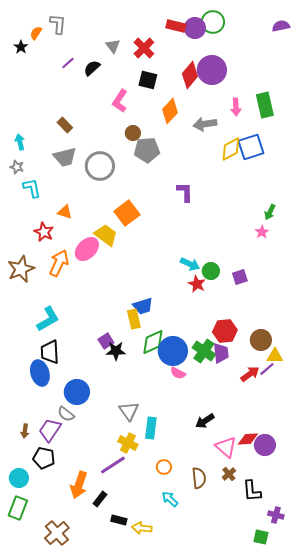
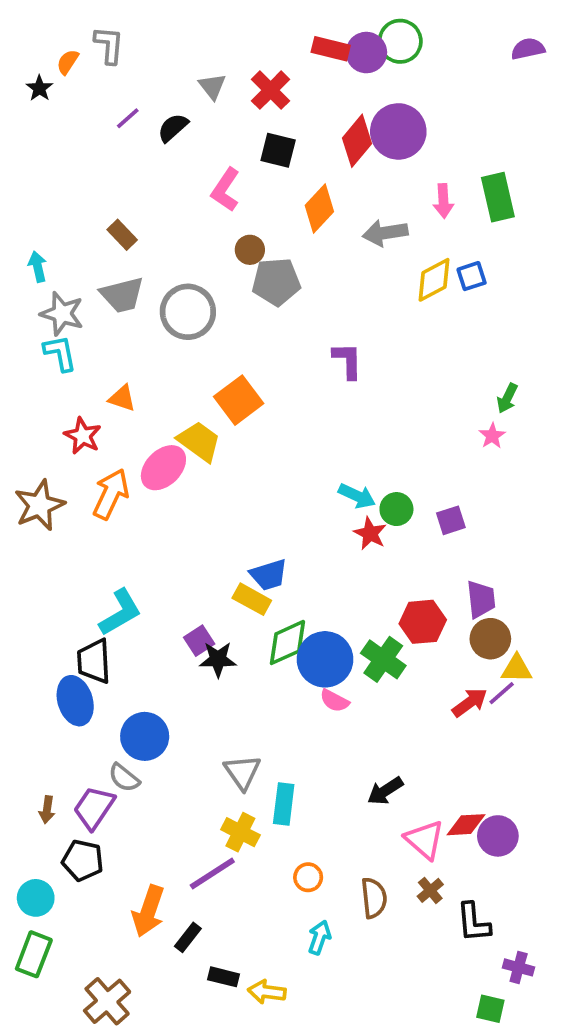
blue square: (251, 147) -> (472, 276), size x0.6
gray star: (17, 167) -> (62, 314), moved, size x1.6
cyan L-shape: (48, 319) -> (120, 612), moved
yellow rectangle: (134, 319) -> (252, 599), turned -48
purple trapezoid: (221, 353) -> (481, 599), moved
cyan arrow: (170, 499) -> (319, 937), turned 66

